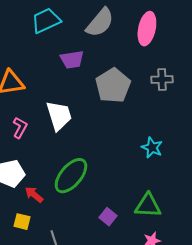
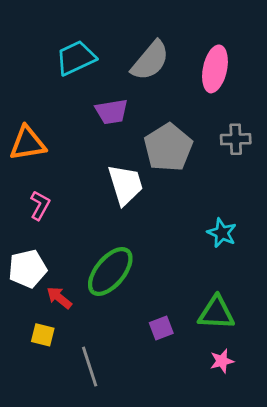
white trapezoid: (59, 116) -> (125, 185), moved
purple square: (108, 217) -> (161, 328), turned 30

